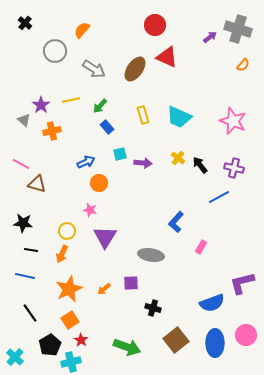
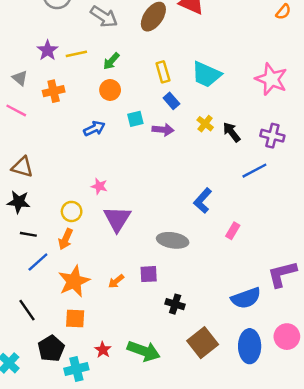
purple star: (41, 105) -> (48, 50), moved
blue rectangle: (107, 127) -> (171, 101), moved
pink line: (21, 164) -> (16, 110), moved
orange circle: (99, 183) -> (110, 90), moved
brown triangle: (37, 184) -> (22, 167), moved
blue line: (25, 276) -> (38, 262), moved, turned -54
orange square: (70, 320) -> (75, 319), turned 36
red star: (81, 340) -> (103, 350), moved

